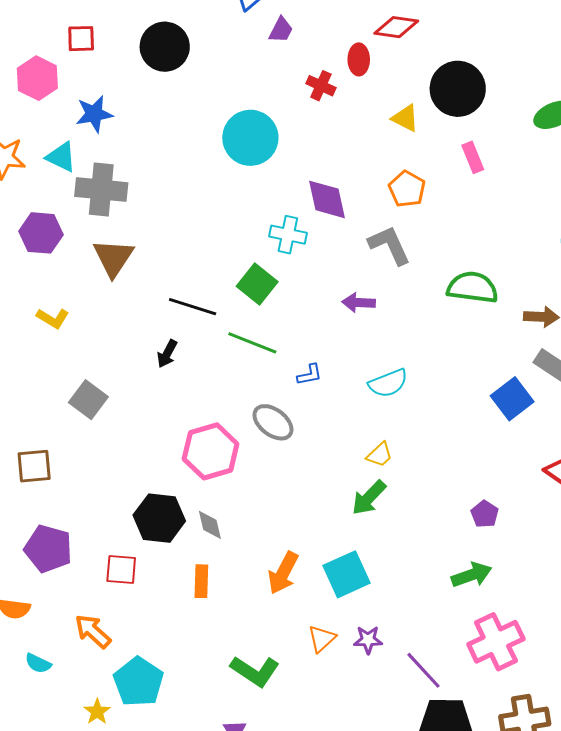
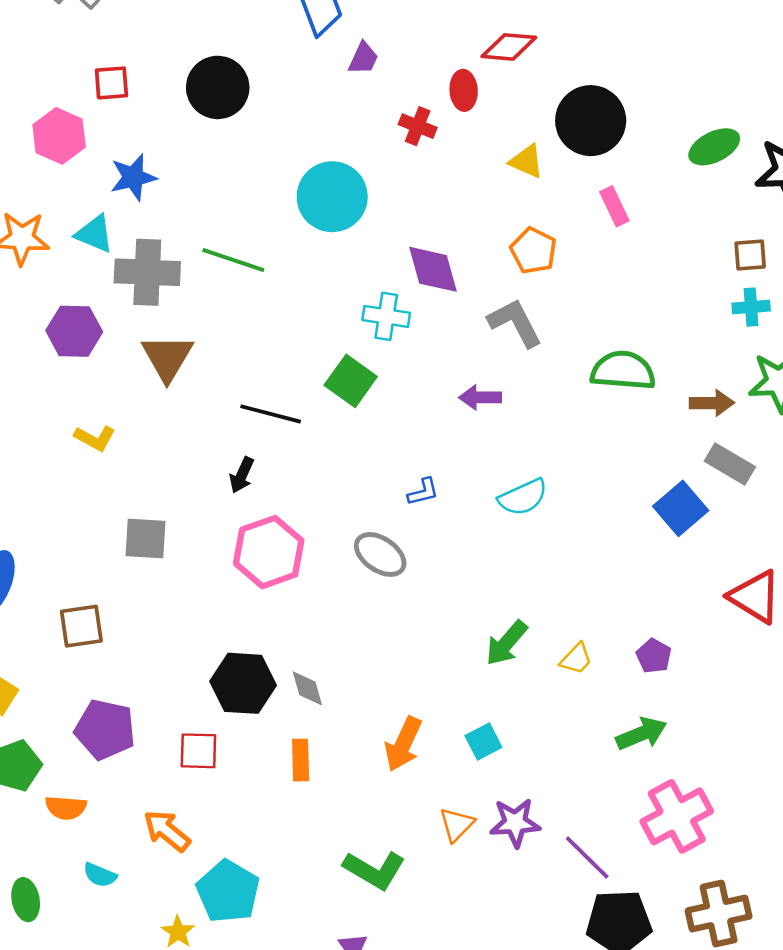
green line: (252, 343) -> (233, 260), moved
gray square: (88, 400) -> (145, 539), turned -30
pink hexagon: (211, 451) -> (269, 552), moved
yellow trapezoid: (380, 455) -> (576, 659), moved
cyan square: (347, 574) -> (483, 742), size x0.6
purple star: (368, 640) -> (515, 823), size x1.4

